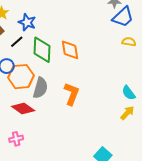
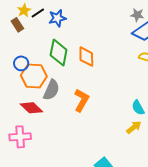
blue star: (27, 22) -> (57, 18), moved, turned 30
black line: (17, 42) -> (38, 13), moved
pink cross: (16, 139) -> (20, 137), size x1.5

